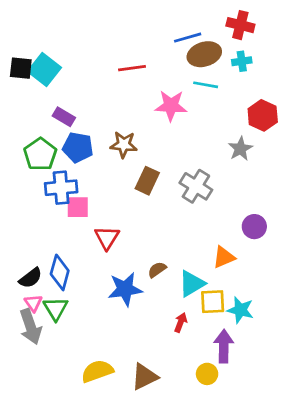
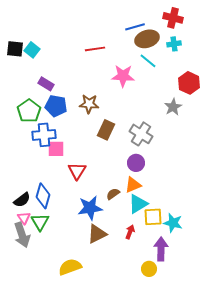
cyan square: (44, 70) -> (32, 50), size x0.7
cyan line: (206, 85) -> (148, 61), turned 30
purple circle: (254, 227) -> (136, 163), moved
orange triangle: (224, 257) -> (133, 185), moved
brown triangle: (144, 377) -> (97, 234), moved

